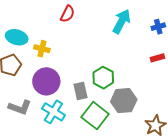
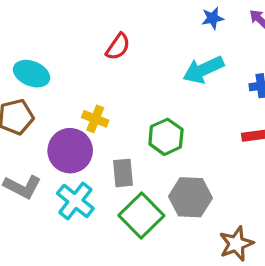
cyan arrow: (122, 21) -> (203, 70), turned -150
yellow cross: (42, 49) -> (95, 119), moved
green hexagon: (103, 78) -> (166, 137), moved

